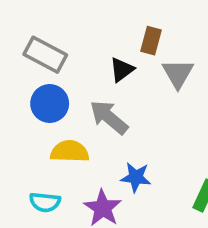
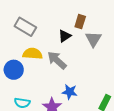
blue circle: (50, 104) -> (14, 70), moved
yellow semicircle: (70, 151) -> (32, 54), moved

